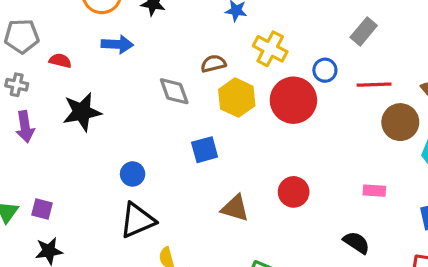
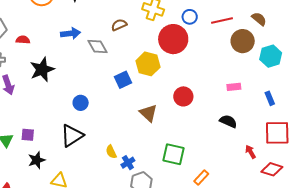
blue arrow: (117, 44) -> (71, 33), moved
yellow hexagon: (237, 98) -> (148, 64), moved
brown triangle: (235, 208) -> (148, 113), turned 36
black triangle: (137, 220) -> (72, 136), moved

